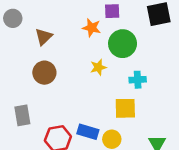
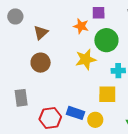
yellow star: (98, 67) -> (86, 59), size x1.5

